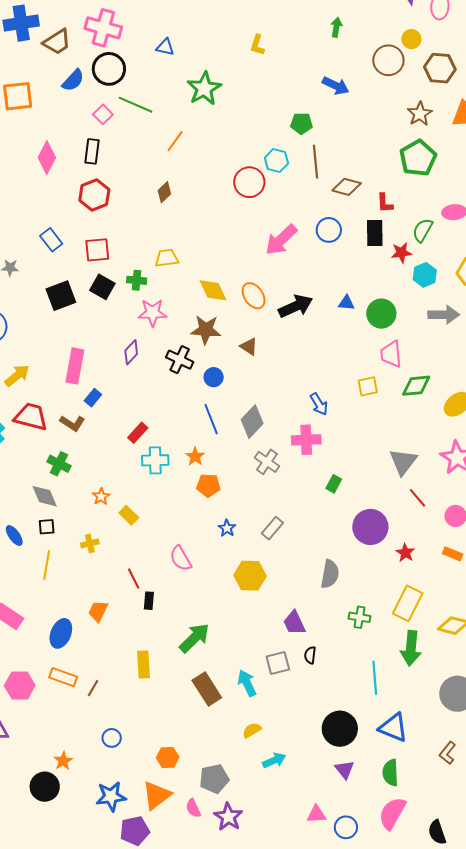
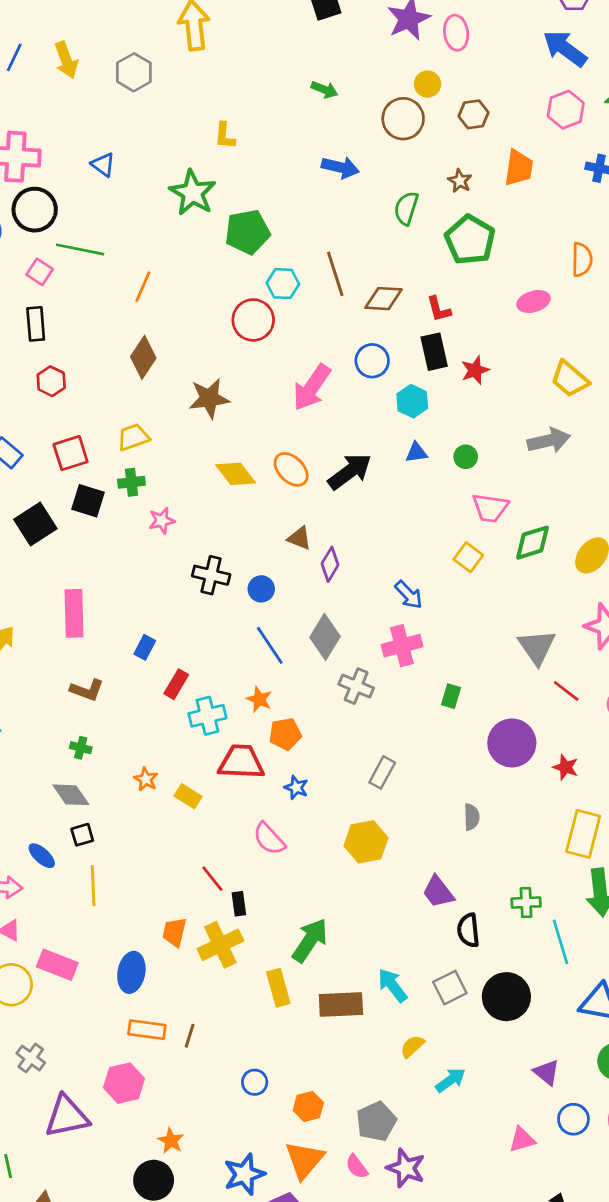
green arrow: (336, 27) -> (325, 90), turned 114
blue triangle: (165, 47) -> (103, 165), turned 36
brown hexagon: (440, 68) -> (474, 114), size x0.7
green star: (204, 88) -> (193, 193), moved
brown star: (420, 114) -> (460, 181), size x0.7
green pentagon: (301, 123) -> (247, 232), moved, size x1.5
brown diamond: (164, 192) -> (143, 357), size x1.4
red hexagon: (94, 195) -> (51, 381), size x0.7
green semicircle: (423, 230) -> (406, 208), moved
yellow trapezoid: (167, 258) -> (133, 437), moved
cyan hexagon: (425, 275) -> (412, 401), moved
pink star: (152, 313) -> (162, 521), size x0.7
green circle: (381, 314) -> (466, 457), size x0.6
brown star: (206, 330) -> (209, 398), moved
purple diamond: (131, 352) -> (330, 564), moved
pink trapezoid: (391, 354) -> (490, 508), turned -64
yellow square: (368, 386) -> (468, 557), turned -30
blue rectangle: (93, 398) -> (145, 647), moved
red trapezoid: (31, 417) -> (241, 762), moved
green cross: (59, 464) -> (81, 748), size x0.7
blue star: (227, 528) -> (296, 788), moved
yellow cross: (90, 543) -> (220, 945), moved, size x1.8
gray semicircle: (330, 574) -> (472, 817), size x0.7
green cross: (359, 617) -> (526, 902), moved
black semicircle: (310, 655) -> (468, 930), size x1.4
gray square: (278, 663) -> (450, 988), moved
yellow rectangle: (143, 664) -> (278, 988), moved
pink hexagon: (20, 686) -> (124, 1083), moved
brown rectangle: (207, 689) -> (341, 1004), turned -48
black circle: (340, 729) -> (506, 997), moved
blue circle: (112, 738) -> (255, 1082), moved
blue circle: (346, 827) -> (573, 1119), moved

